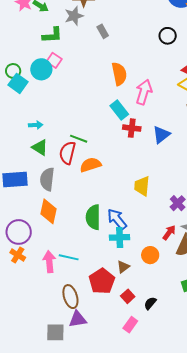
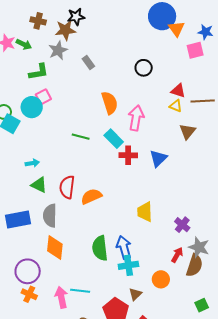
black circle: (168, 36) -> (144, 68), moved
pink square: (54, 60) -> (43, 97), turned 35
green line: (79, 139) -> (81, 137), moved
blue arrow: (117, 219) -> (124, 247), turned 30

